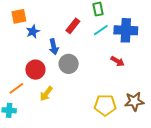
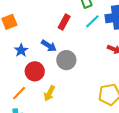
blue star: (33, 32) -> (21, 50), moved
blue arrow: (54, 47) -> (49, 46), turned -35

